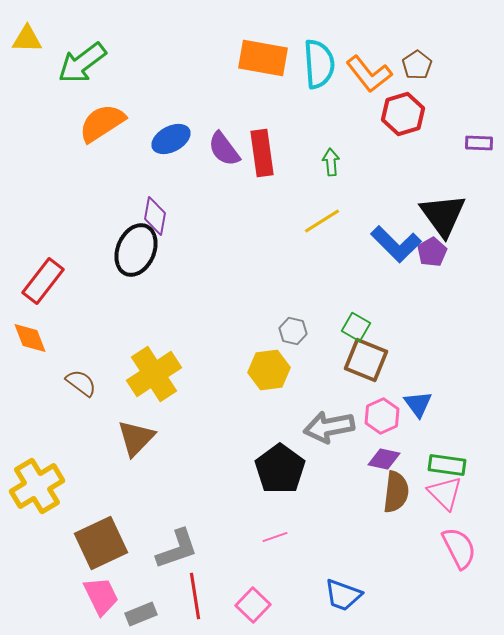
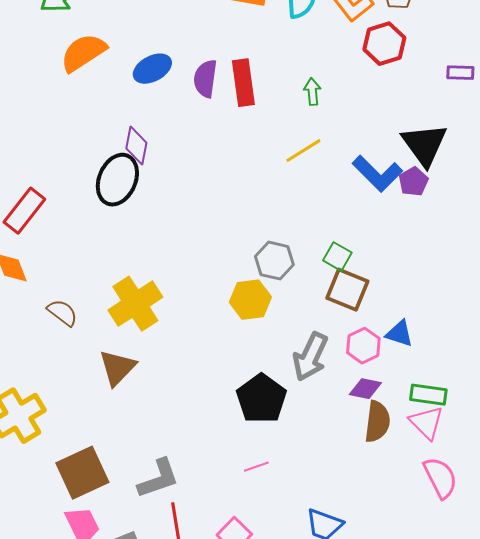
purple semicircle: (224, 149) -> (205, 79), turned 45
gray hexagon: (293, 331) -> (274, 261), size x1.4
blue triangle: (418, 404) -> (399, 334), turned -36
gray arrow: (329, 427) -> (310, 357), turned -54

